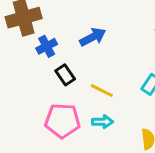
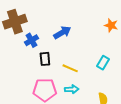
black rectangle: (65, 75) -> (45, 59), turned 32

